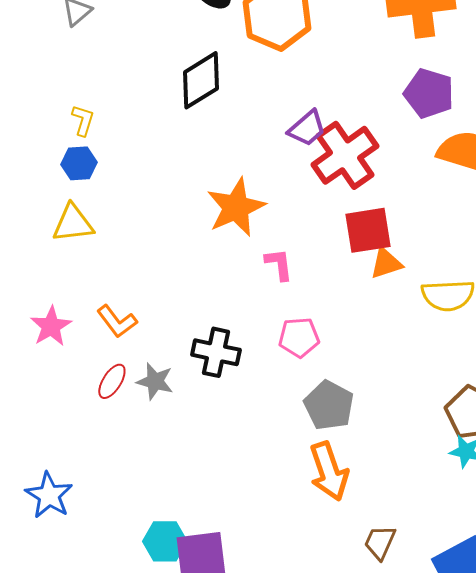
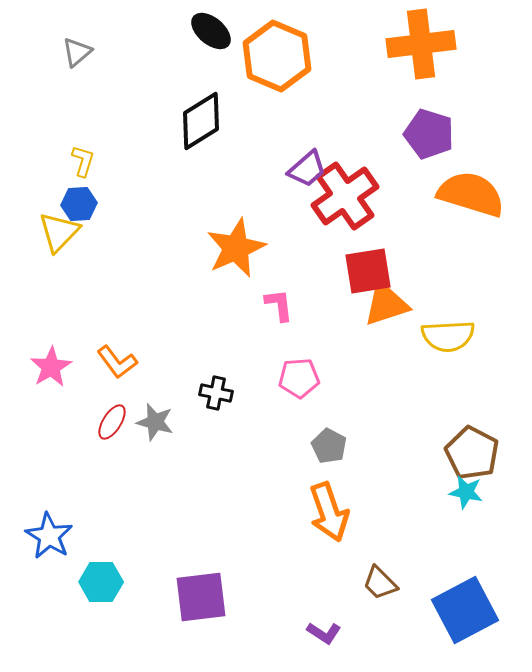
yellow triangle: (73, 223) -> (59, 232), moved, turned -39
orange triangle: (386, 263) -> (386, 304), size x1.4
black cross: (216, 352) -> (216, 393), size x0.7
gray pentagon: (329, 405) -> (329, 446), size x0.7
cyan hexagon: (165, 541) -> (101, 582), moved
brown trapezoid: (380, 542) -> (380, 583), turned -69

